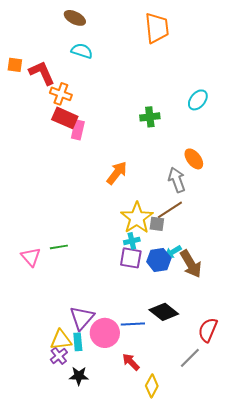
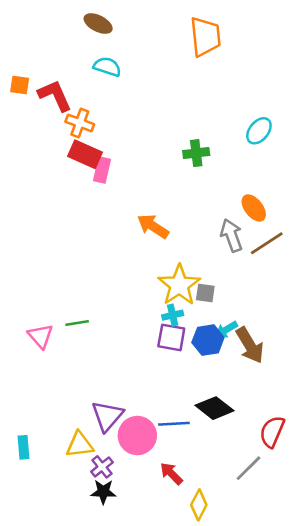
orange arrow: (117, 173) -> (153, 226), turned -95
brown line: (170, 210) -> (267, 243), moved
cyan rectangle: (78, 342) -> (24, 447), moved
purple cross: (59, 356) -> (102, 467), moved

